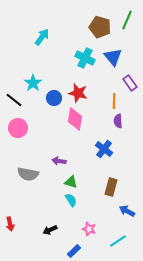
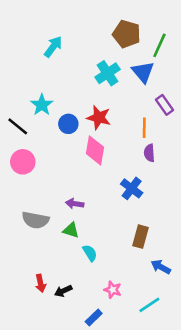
green line: (127, 20) -> (159, 45), moved
cyan cross: (85, 58) -> (108, 73), turned 30
green triangle: (71, 182) -> (71, 230), moved
red arrow: (10, 224) -> (41, 283), moved

